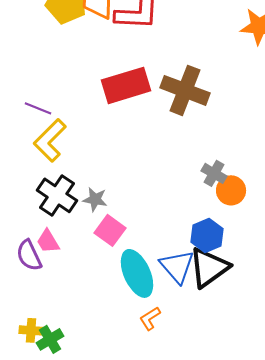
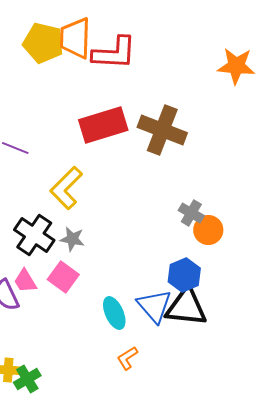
yellow L-shape: (50, 140) -> (66, 188), moved
pink square: (110, 230) -> (63, 277), moved
black triangle: (209, 267) -> (186, 307), turned 42
cyan ellipse: (137, 273) -> (114, 313), size x0.7

